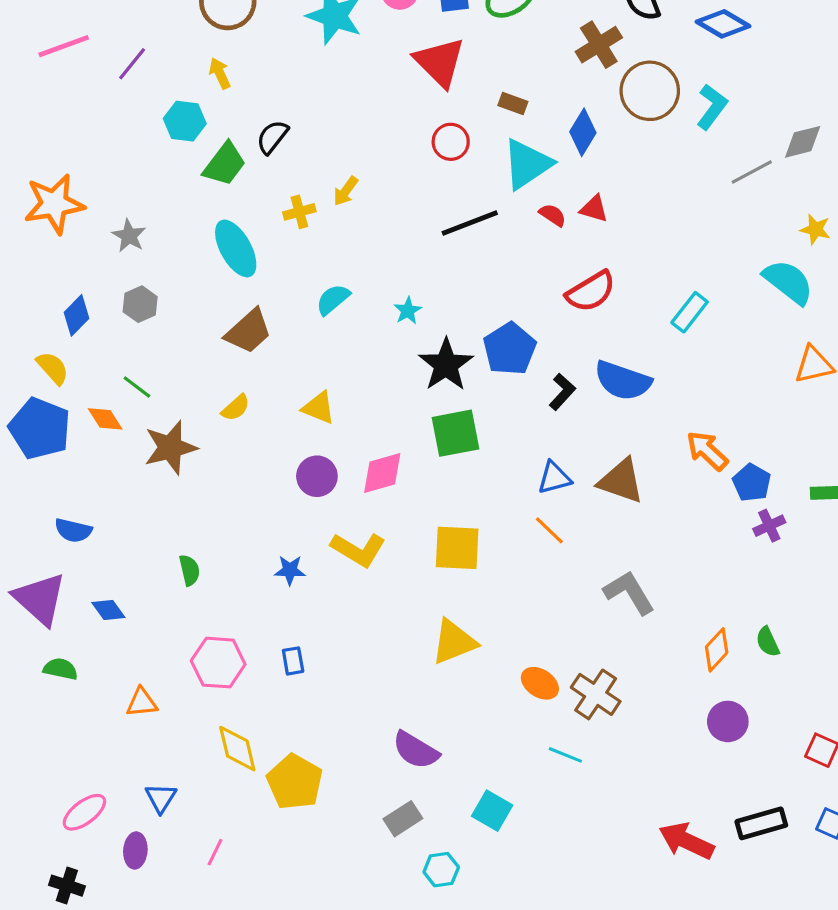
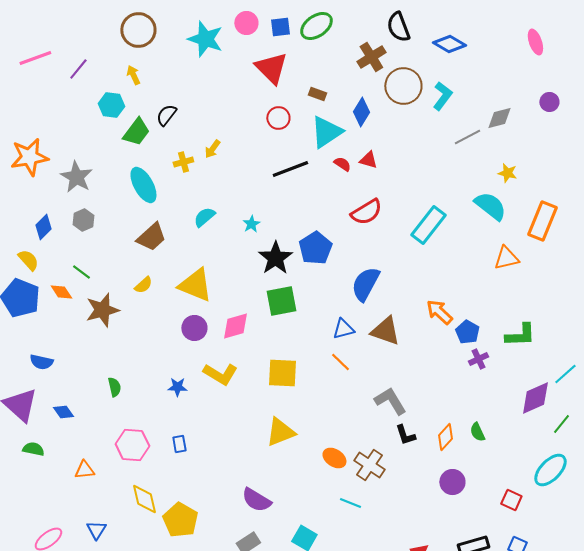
gray star: (129, 236) -> (76, 177), size x1.5
cyan rectangle: (690, 312) -> (428, 225), size x1.5
blue semicircle: (623, 381) -> (365, 284), moved, turned 99
black L-shape: (562, 392) -> (405, 435), moved, turned 120
yellow triangle: (319, 408) -> (195, 285), size x1.6

